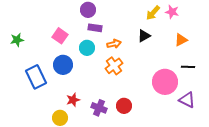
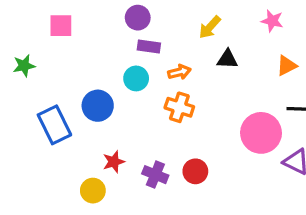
yellow arrow: (153, 13) -> (210, 27), moved
pink square: (60, 36) -> (61, 26), moved, turned -35
black triangle: (144, 36) -> (227, 59), turned 32
orange cross: (114, 66) -> (179, 107), turned -36

